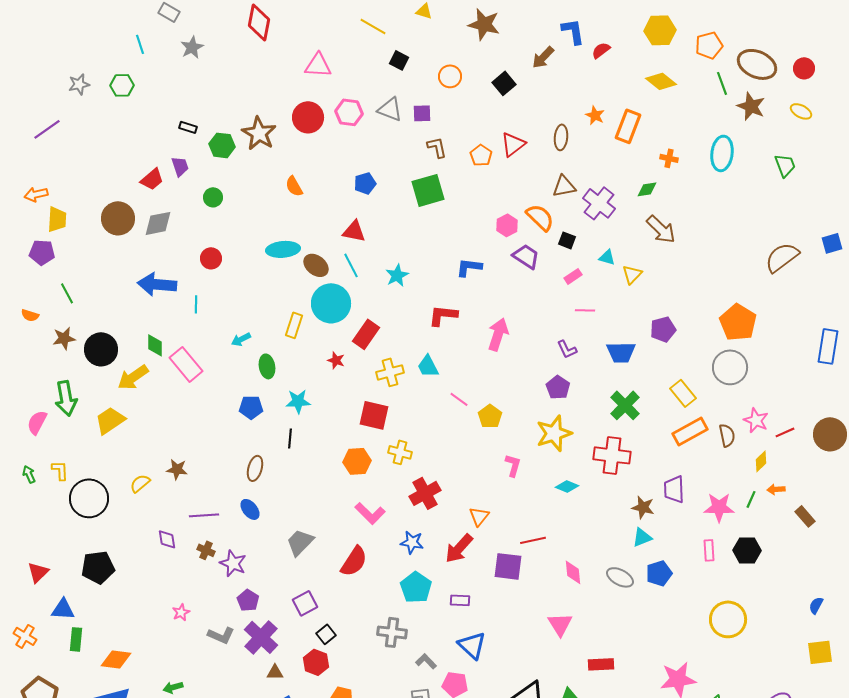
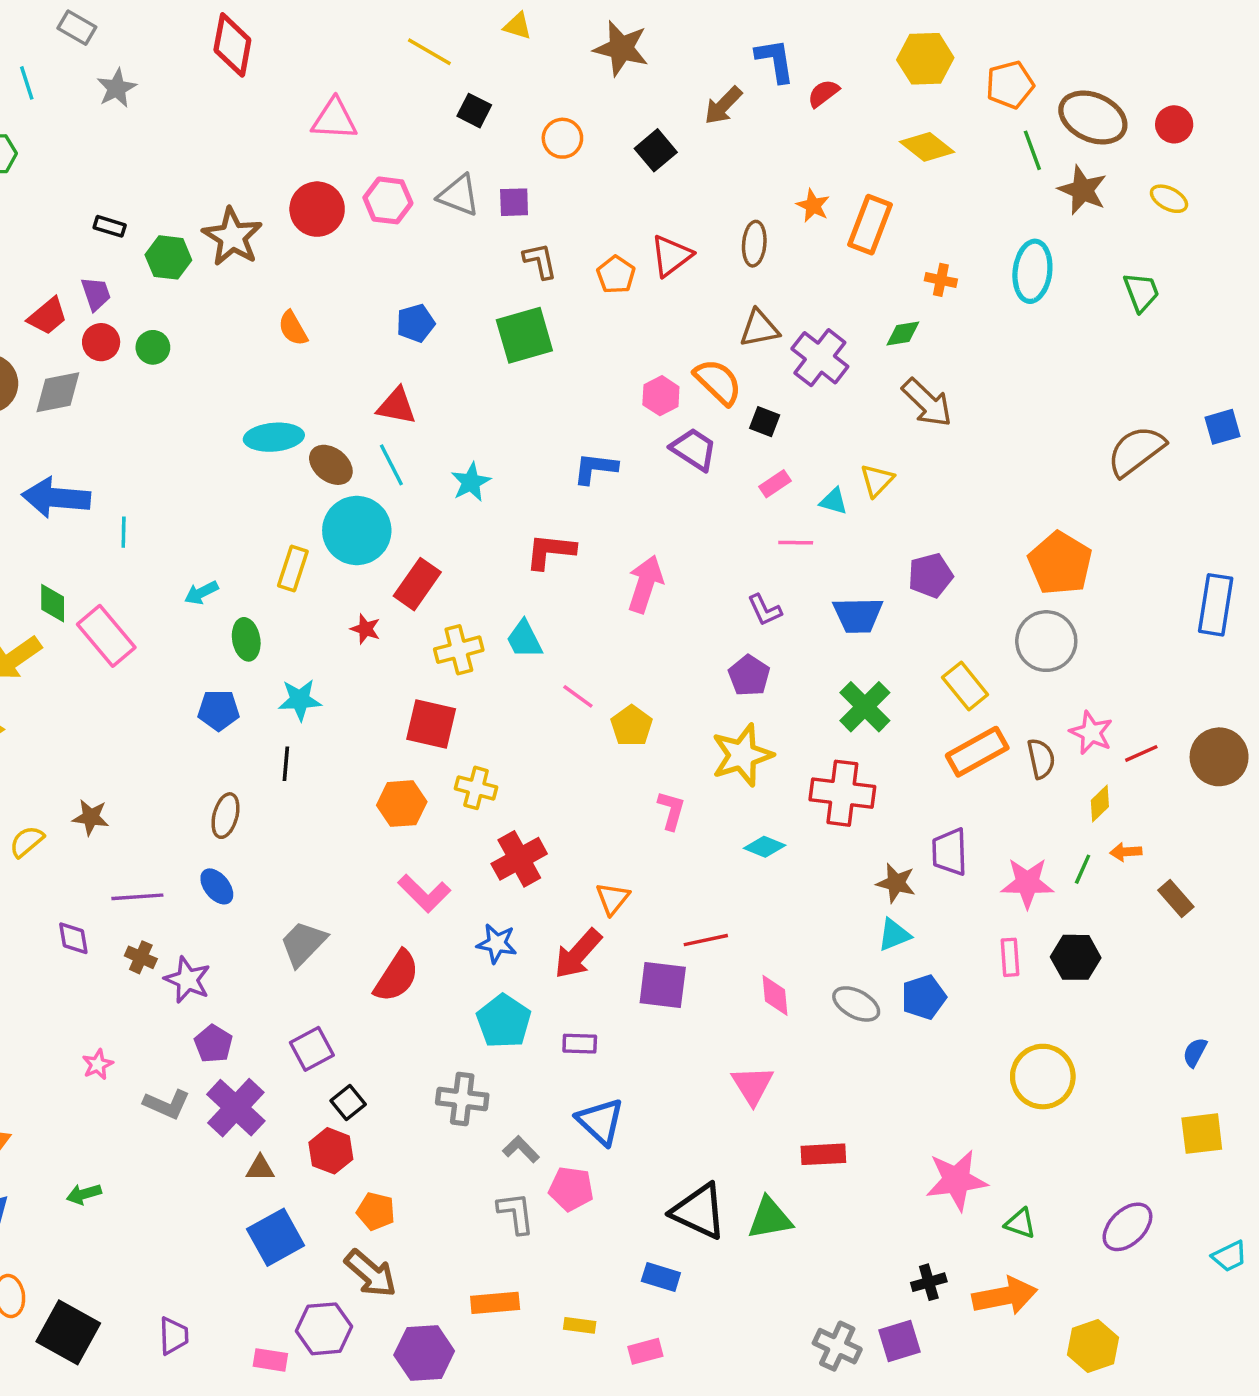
cyan triangle: (607, 257) -> (834, 501), moved
red circle: (211, 258) -> (101, 342), moved

